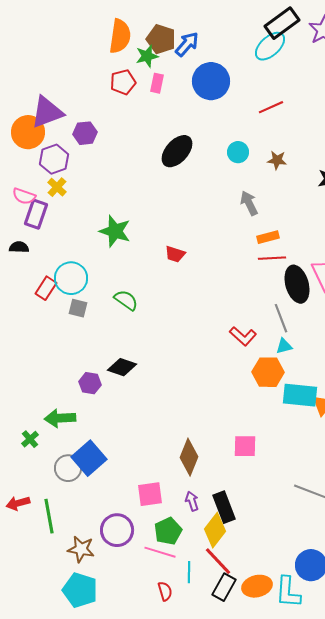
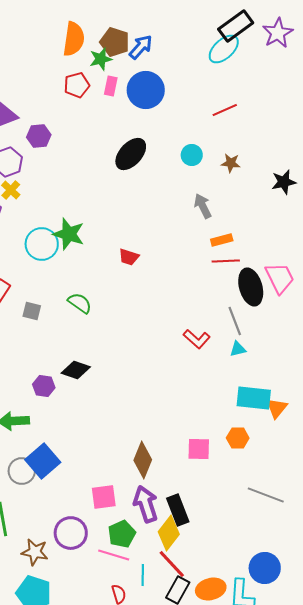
blue circle: (211, 81) -> (146, 90), moved
cyan circle: (71, 278) -> (42, 244), moved
orange hexagon: (268, 372) -> (238, 438), moved, size x0.7
purple arrow: (192, 501) -> (146, 504), size x1.8

